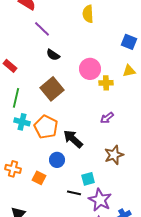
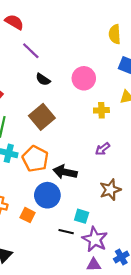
yellow semicircle: (88, 14) -> (115, 34), moved
pink circle: (90, 69) -> (84, 78), moved
black arrow: (73, 139) -> (65, 172), turned -30
blue circle: (57, 160) -> (47, 195), size x1.5
cyan square: (88, 179) -> (82, 216), turned 32

